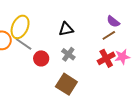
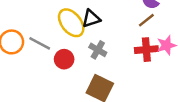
yellow ellipse: (20, 27) -> (71, 23), moved, turned -55
red cross: (106, 58) -> (146, 50), turned 30

